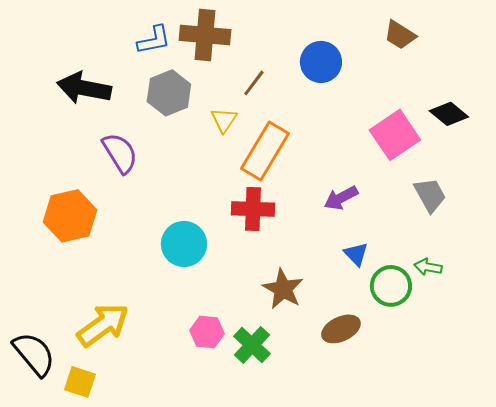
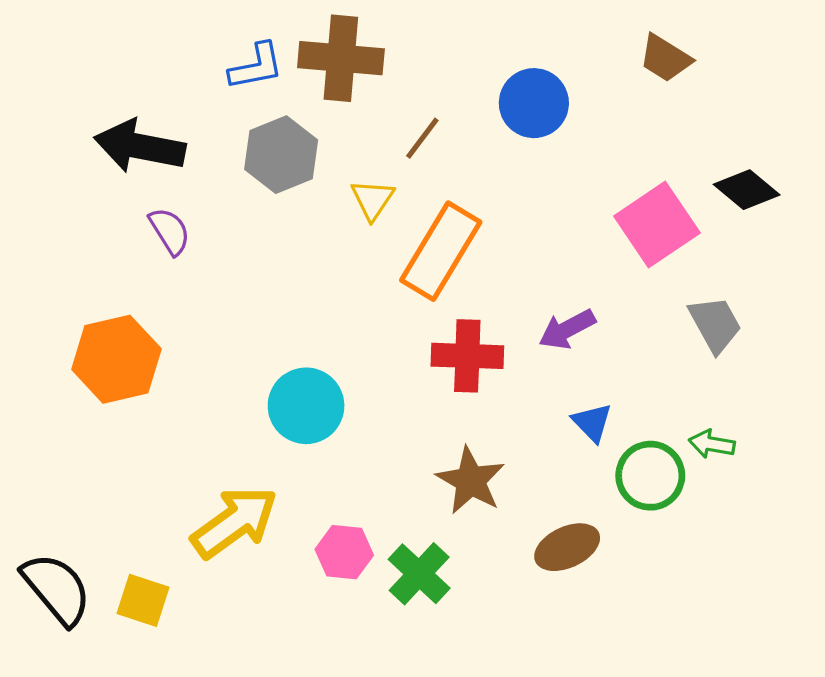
purple semicircle: (120, 153) -> (170, 231), moved, size x0.7
red cross: (253, 209) -> (467, 356), moved
yellow arrow: (103, 325) -> (234, 522), moved
yellow square: (80, 382) -> (143, 600), moved

